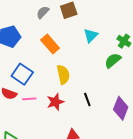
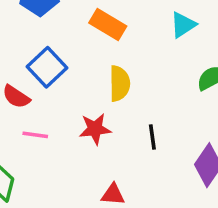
orange rectangle: (50, 44) -> (108, 25), turned -30
pink line: (29, 99) -> (35, 135), moved

